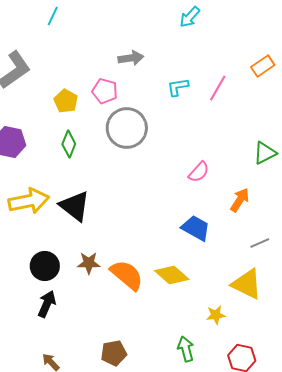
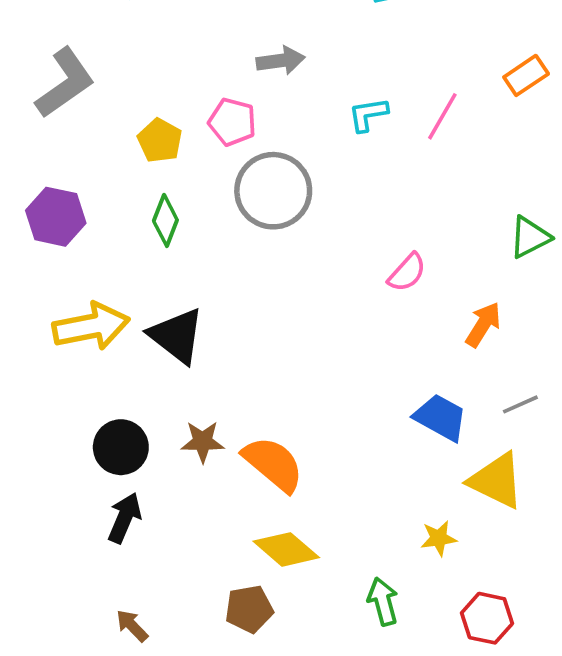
blue trapezoid: (196, 228) -> (441, 417), moved
yellow diamond: (172, 275) -> (286, 549), moved

